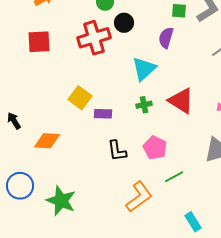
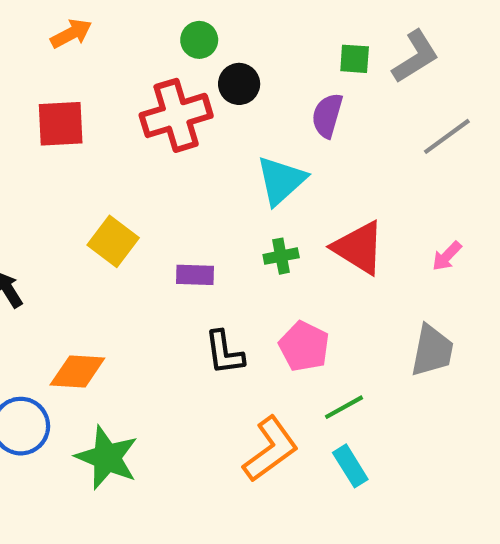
yellow square: (80, 98) -> (113, 241), moved
orange diamond: (47, 141) -> (77, 372), moved
cyan rectangle: (193, 222) -> (350, 466), moved

